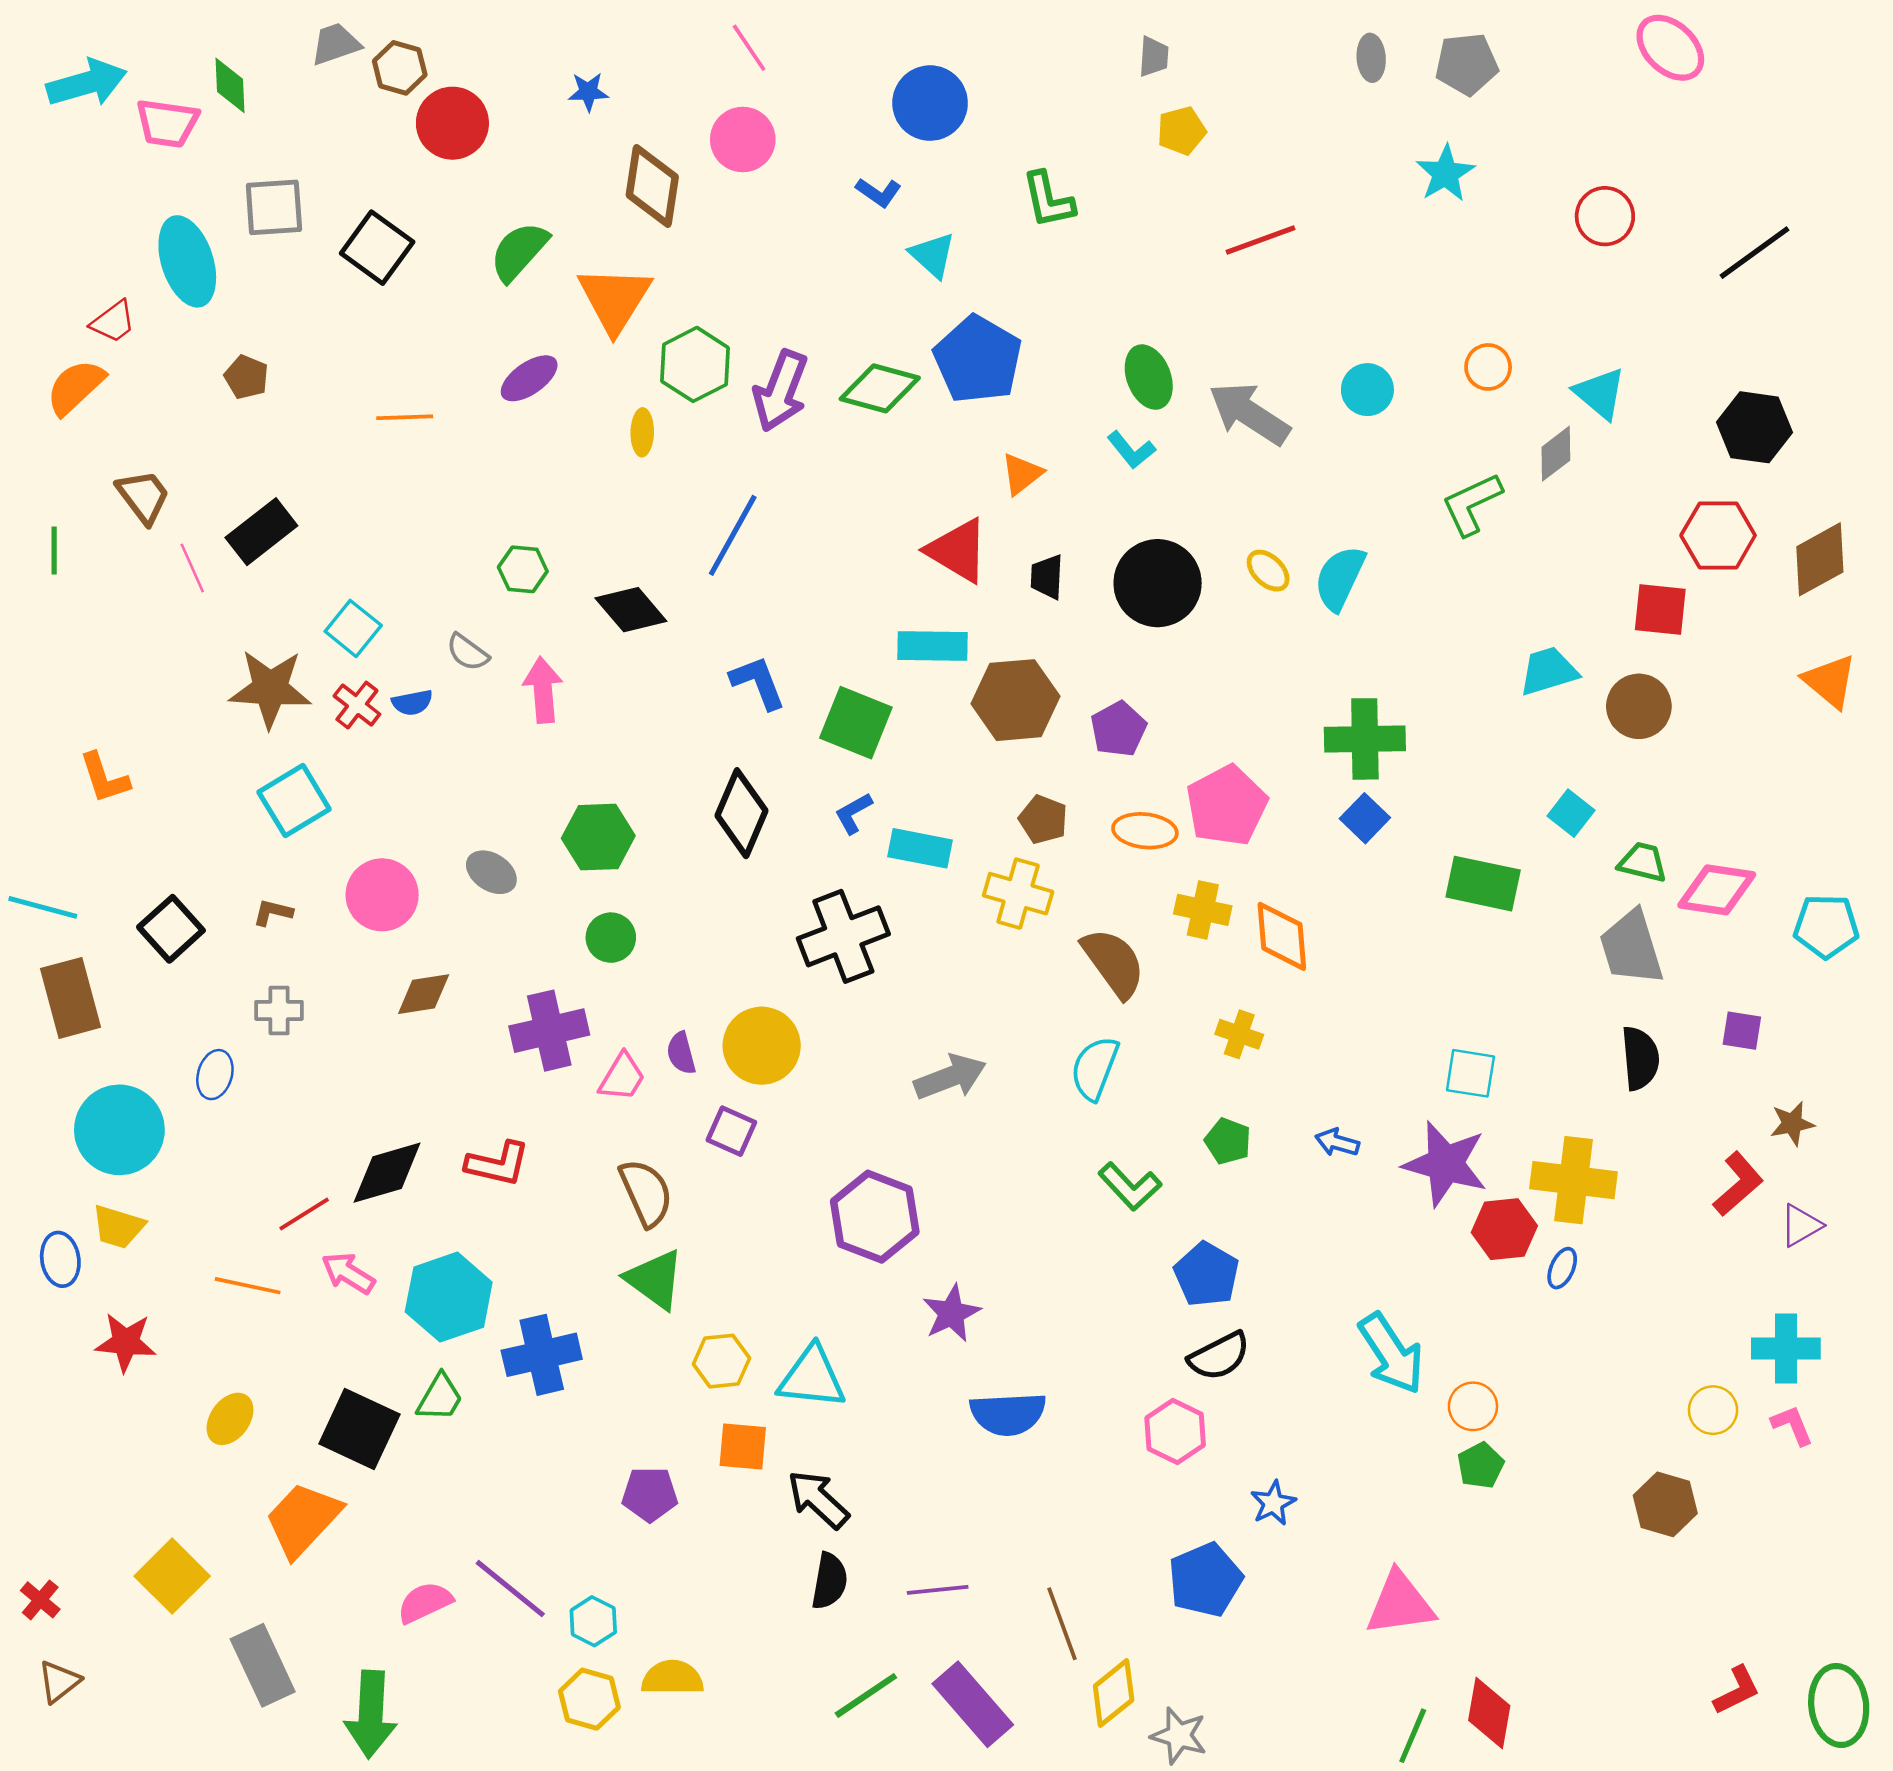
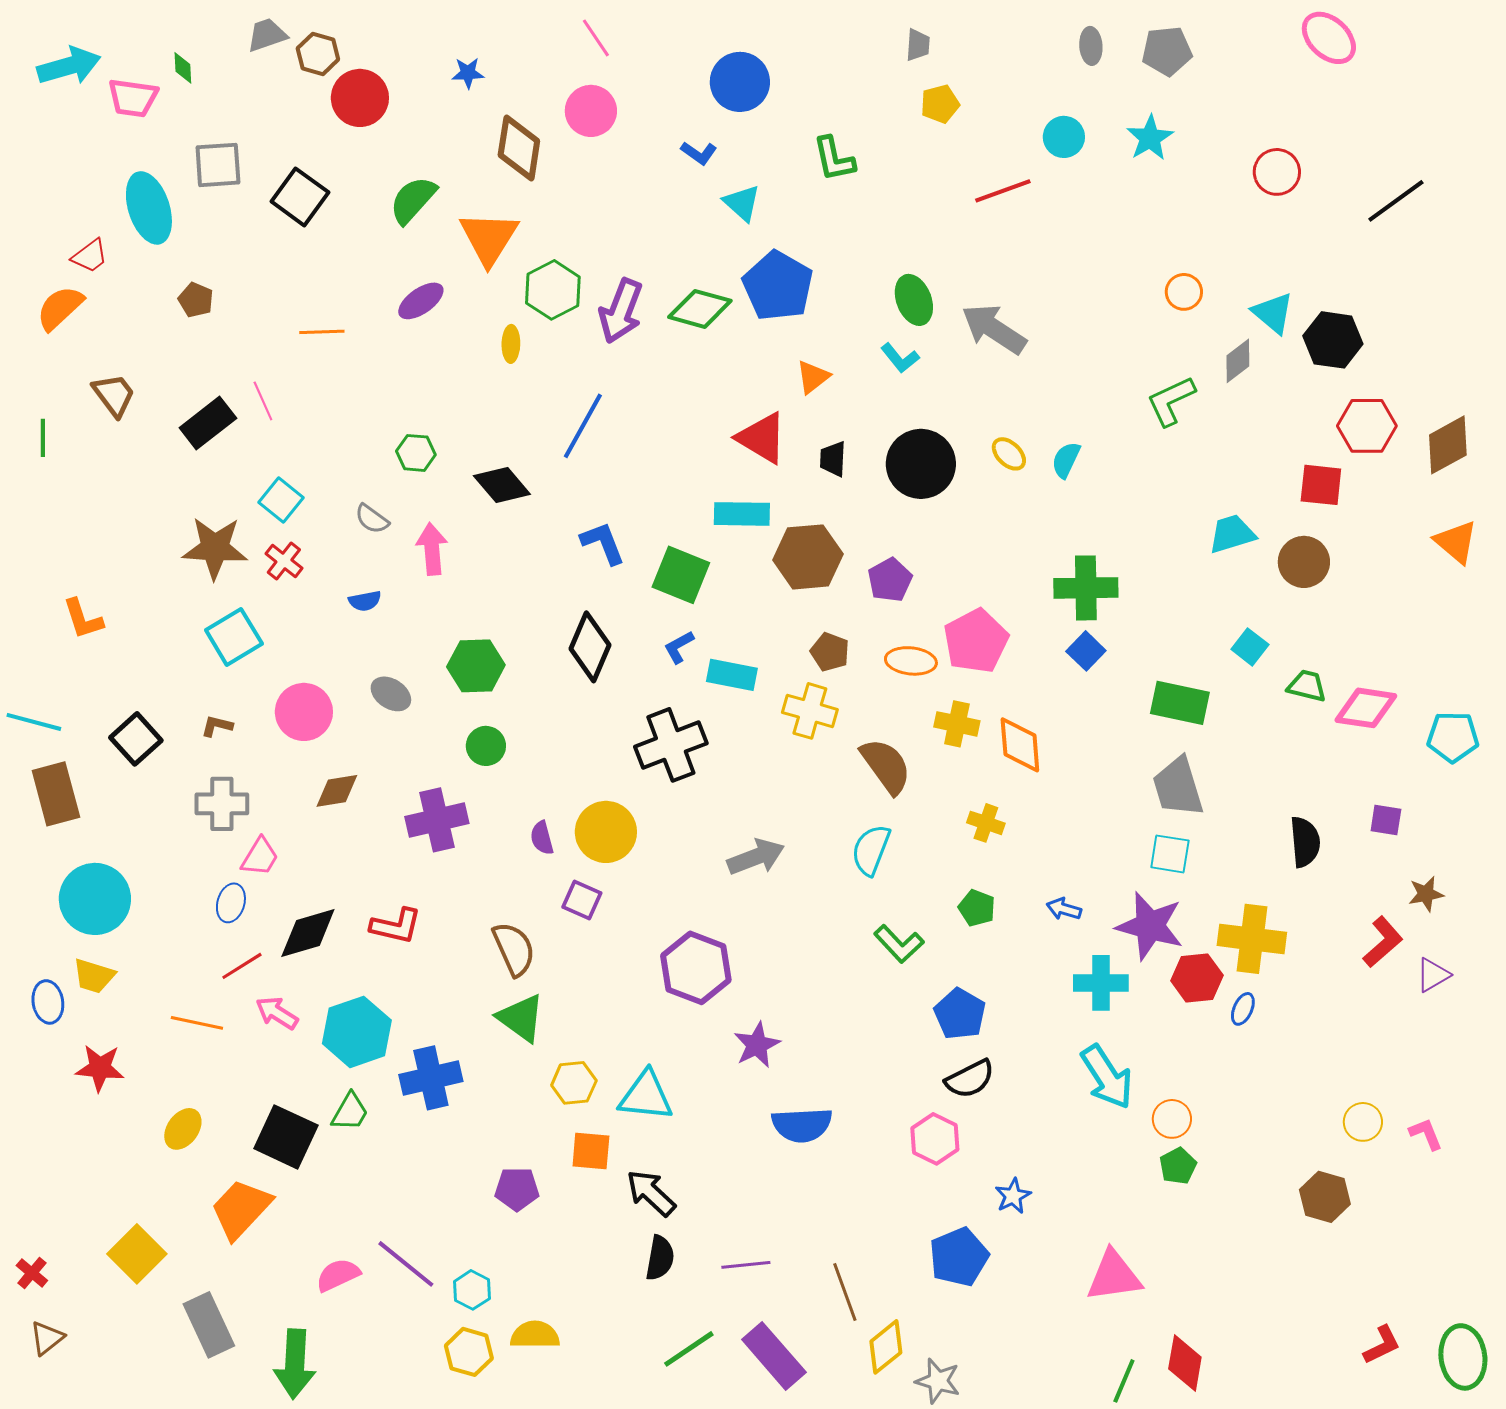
green diamond: (230, 85) -> (183, 68), size x0.7
cyan circle: (1367, 390) -> (1064, 137), moved
black hexagon: (1754, 427) -> (1333, 340), moved
pink line: (192, 568) -> (263, 401), moved
cyan semicircle: (1340, 578) -> (1066, 460), size x0.7
blue semicircle: (412, 703) -> (365, 601), moved
gray trapezoid: (1631, 948) -> (1178, 787), moved
gray cross: (279, 1010) -> (222, 804), size x1.4
blue ellipse: (215, 1075) -> (231, 903), moved
pink trapezoid: (622, 1077) -> (260, 857), moved
cyan cross: (1786, 1349) -> (1101, 983), moved

